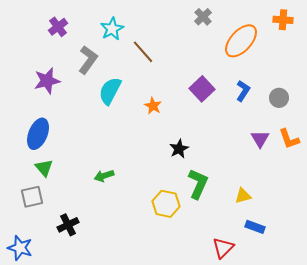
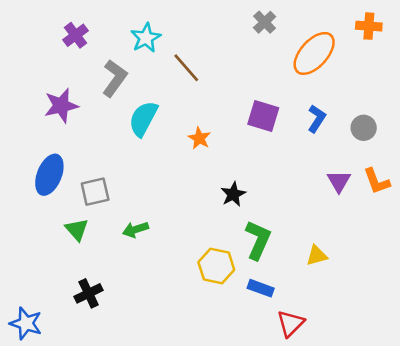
purple square: (202, 89) -> (263, 116), turned -30
green triangle: (44, 168) -> (77, 229), moved
gray square: (32, 197) -> (95, 192), moved
blue rectangle: (255, 227) -> (261, 288), moved

